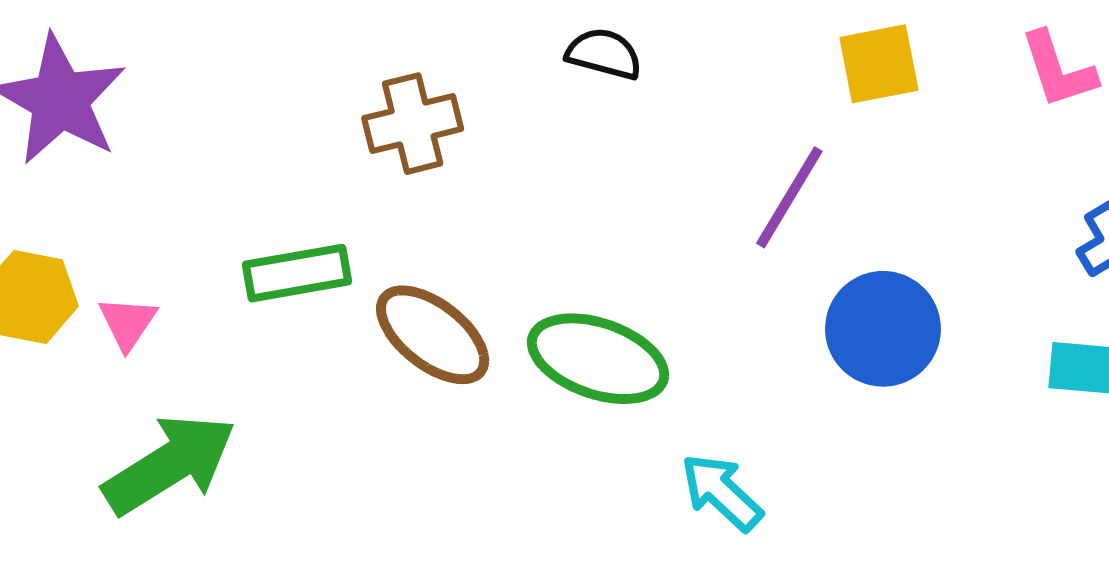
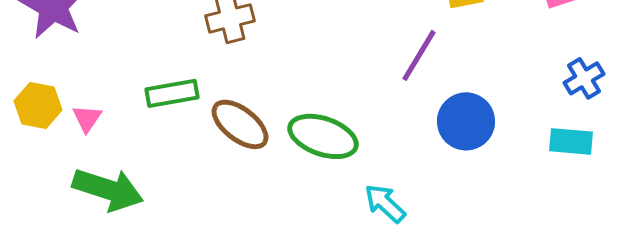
green arrow: (170, 464) -> (108, 189), turned 50

